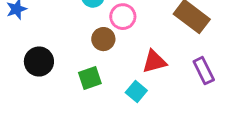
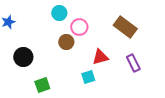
green square: (90, 78) -> (42, 85), moved
cyan square: (136, 91) -> (88, 77), turned 32

